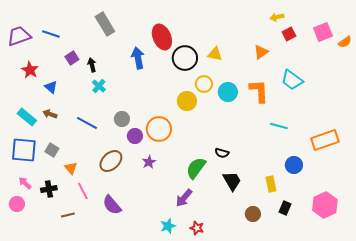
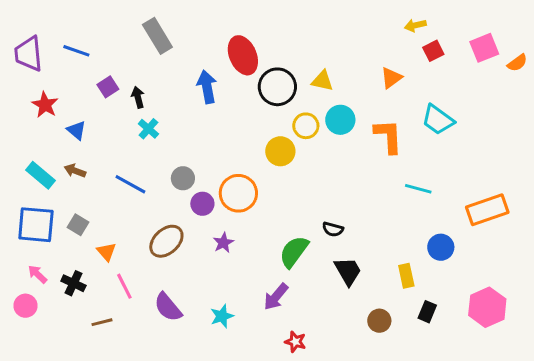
purple trapezoid: (19, 36) -> (28, 54), turned -75
cyan circle: (228, 92) -> (340, 120), moved
black cross: (49, 189) -> (73, 283), turned 35
cyan star: (168, 226) -> (222, 316), moved

